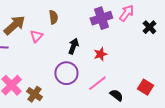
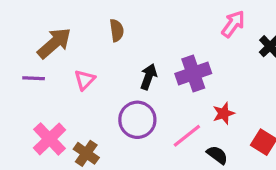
purple cross: (101, 18) -> (193, 73), moved
pink triangle: (36, 36) -> (85, 80), moved
red star: (100, 54) -> (224, 113), moved

